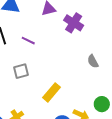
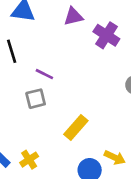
purple line: (28, 41) -> (44, 74), moved

